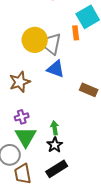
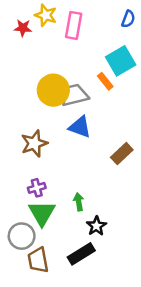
orange rectangle: (76, 33) -> (105, 81), turned -32
gray trapezoid: (52, 44) -> (75, 95), turned 65
brown rectangle: (89, 90) -> (122, 154), turned -66
black star: (55, 145) -> (96, 226), moved

